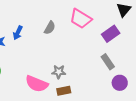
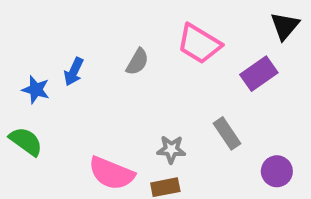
gray rectangle: (108, 62) -> (227, 133), moved
gray star: (59, 72) -> (171, 149), moved

